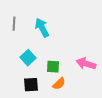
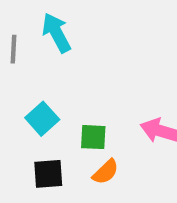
cyan arrow: (42, 28) -> (56, 33), moved

